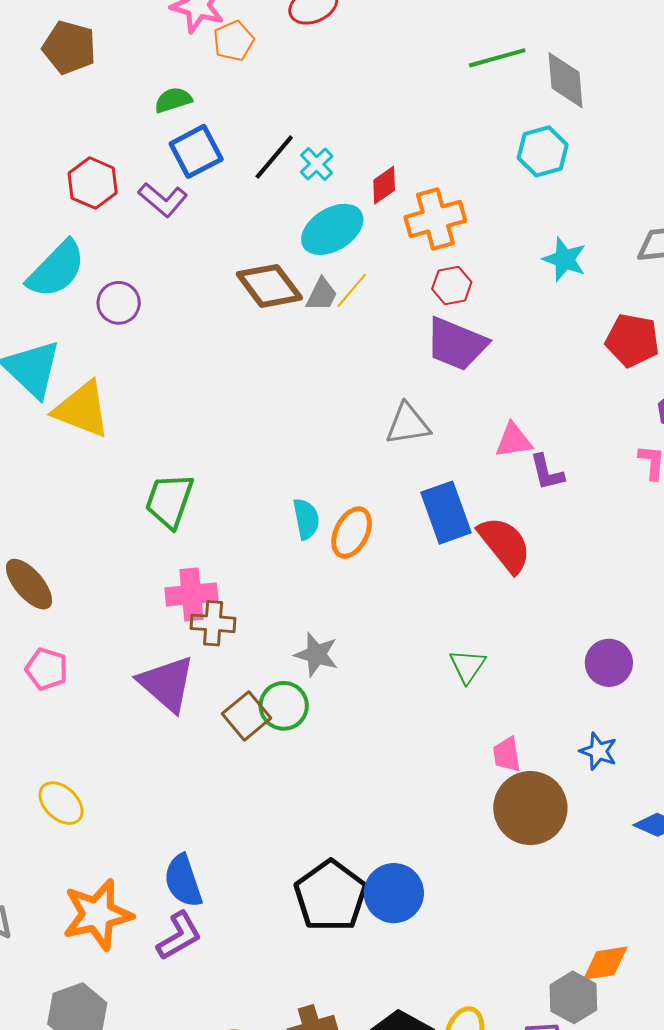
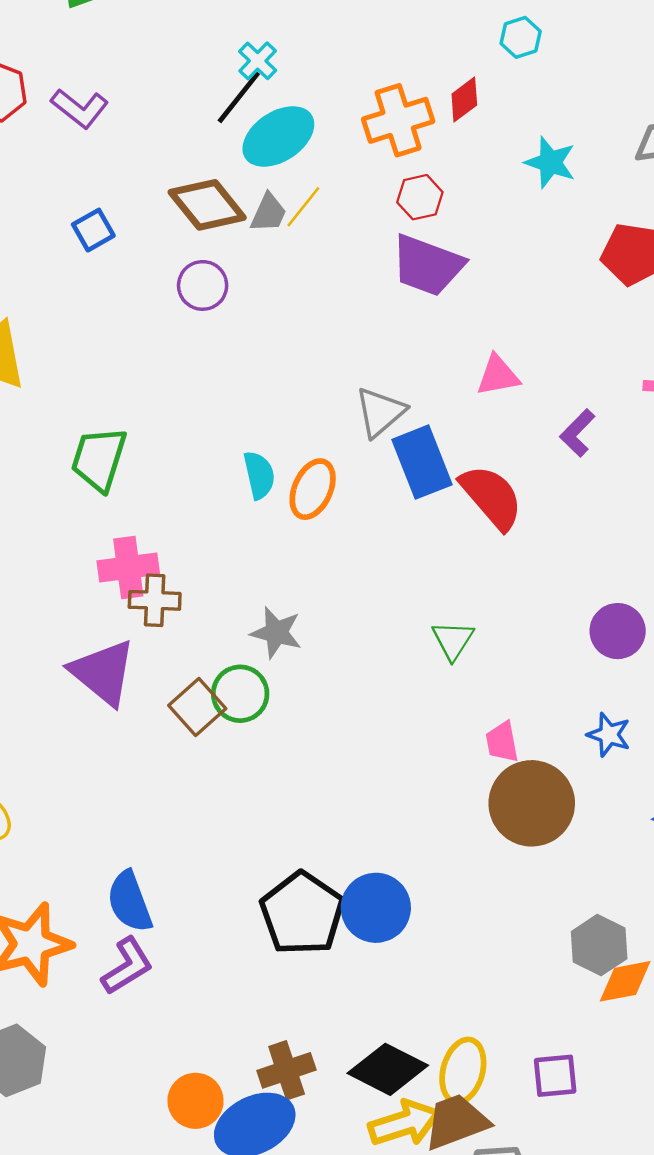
blue square: (196, 151) -> (93, 230), moved, size x0.7
cyan hexagon: (543, 151) -> (521, 37), size x0.7
black line: (274, 157) -> (239, 97), moved
red diamond: (384, 185) -> (464, 99), moved
purple circle: (119, 303) -> (203, 285), moved
gray triangle: (408, 424) -> (380, 412), moved, turned -30
purple L-shape: (547, 472) -> (577, 433), moved, turned 60
gray hexagon: (573, 997) -> (599, 945), moved

